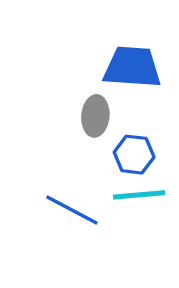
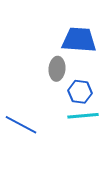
blue line: (72, 210) -> (21, 125), moved

